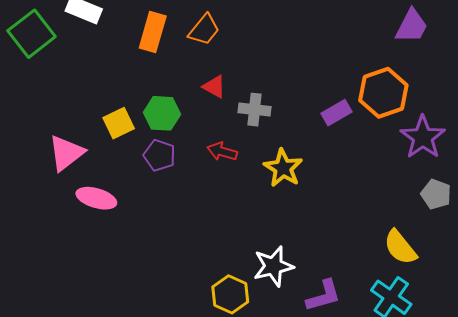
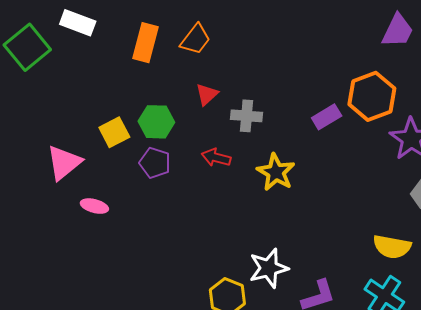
red triangle: (214, 87) -> (207, 94), turned 50
pink ellipse: (96, 198) -> (94, 206), size x0.7
yellow semicircle: (400, 247) -> (392, 247), turned -39

